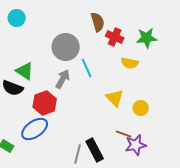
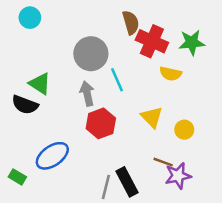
red cross: (115, 37) -> (152, 41), size x1.4
gray arrow: (63, 79) -> (87, 94), turned -42
red hexagon: (45, 103) -> (101, 123), moved

